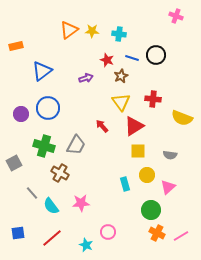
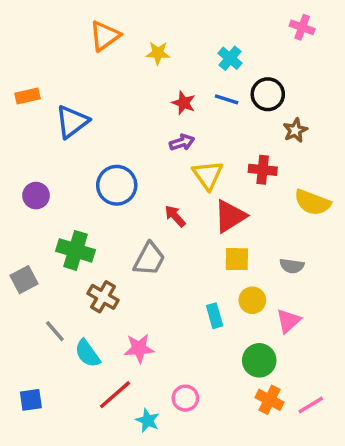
orange triangle: (69, 30) -> (105, 36), moved
cyan cross: (119, 34) -> (230, 58), moved, turned 32
orange rectangle: (16, 46) -> (27, 96), moved
brown star: (121, 76) -> (295, 130), moved
purple arrow: (86, 78) -> (182, 142), moved
blue circle: (48, 108) -> (117, 185), moved
gray trapezoid: (76, 145) -> (149, 259), moved
red line: (52, 238) -> (115, 395), moved

